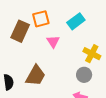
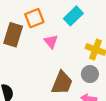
brown trapezoid: (36, 76) -> (62, 83), moved

